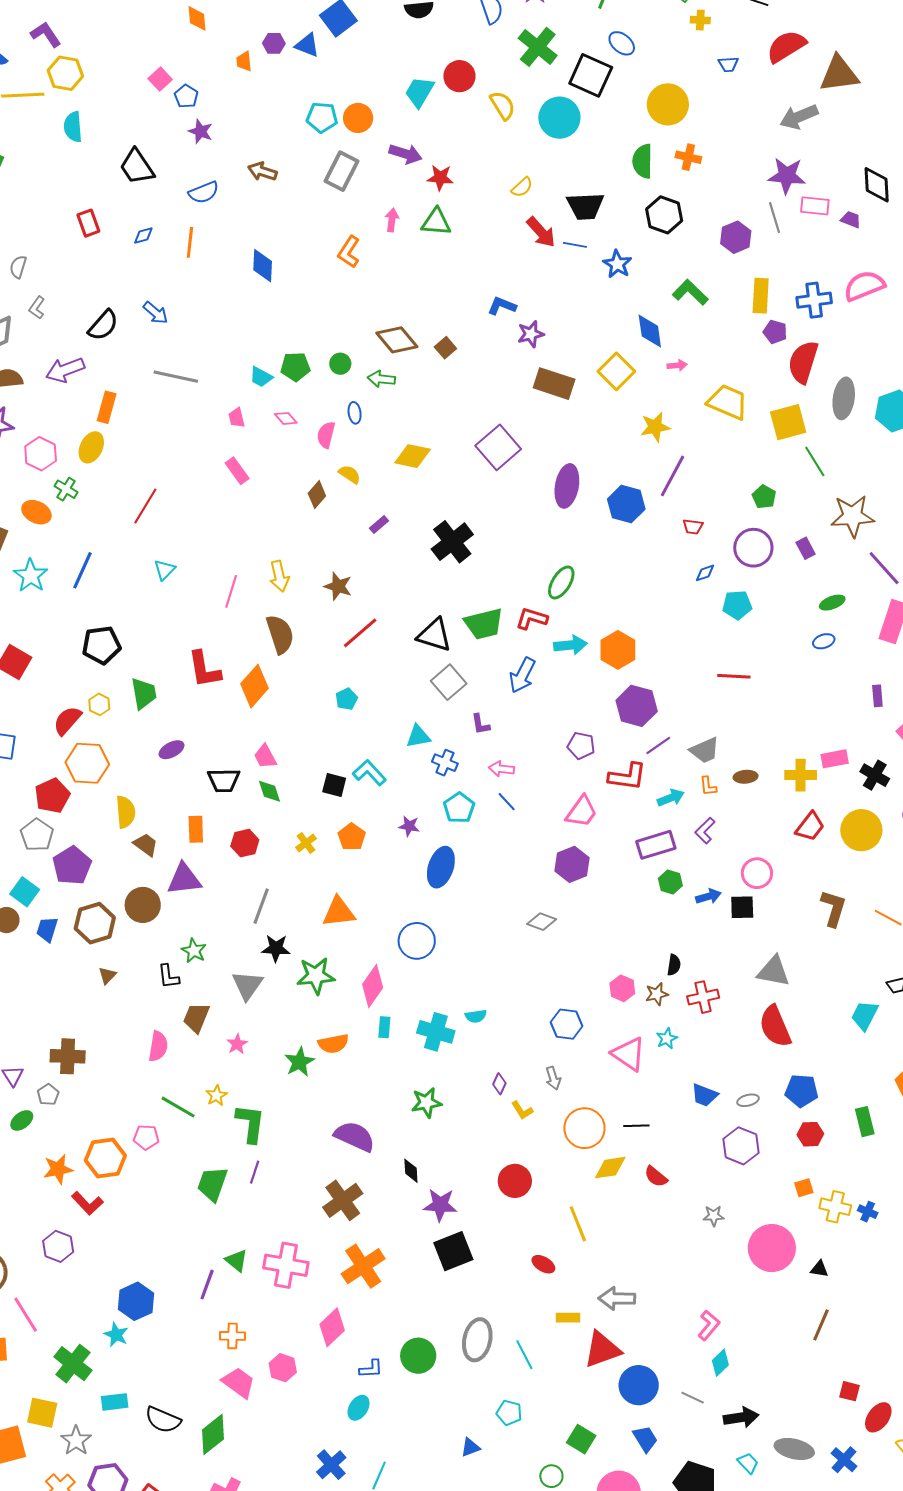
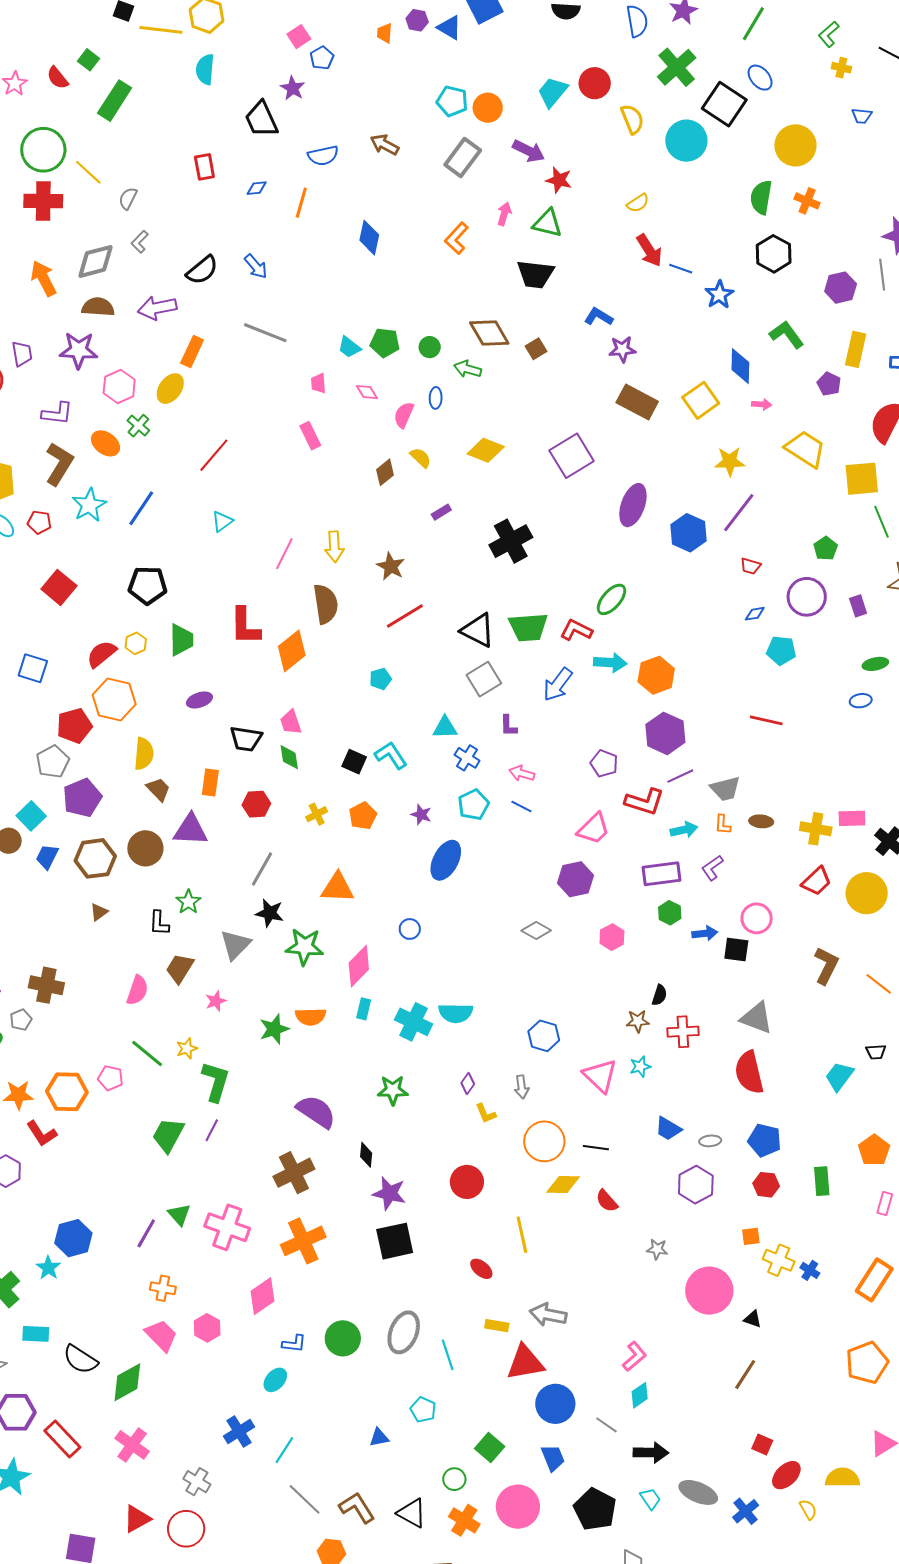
purple star: (201, 131) -> (293, 88), moved
black trapezoid: (585, 206) -> (535, 274), moved
purple pentagon: (775, 332) -> (829, 384), moved
blue line: (507, 802) -> (521, 806), turned -30
blue circle: (417, 941) -> (410, 929), size x0.6
pink hexagon: (622, 988) -> (612, 937), moved
cyan semicircle: (476, 1016) -> (456, 1013), size x1.6

